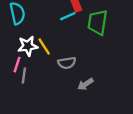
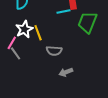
white star: (28, 46) -> (24, 29), turned -30
gray line: (24, 76) -> (16, 53), turned -56

